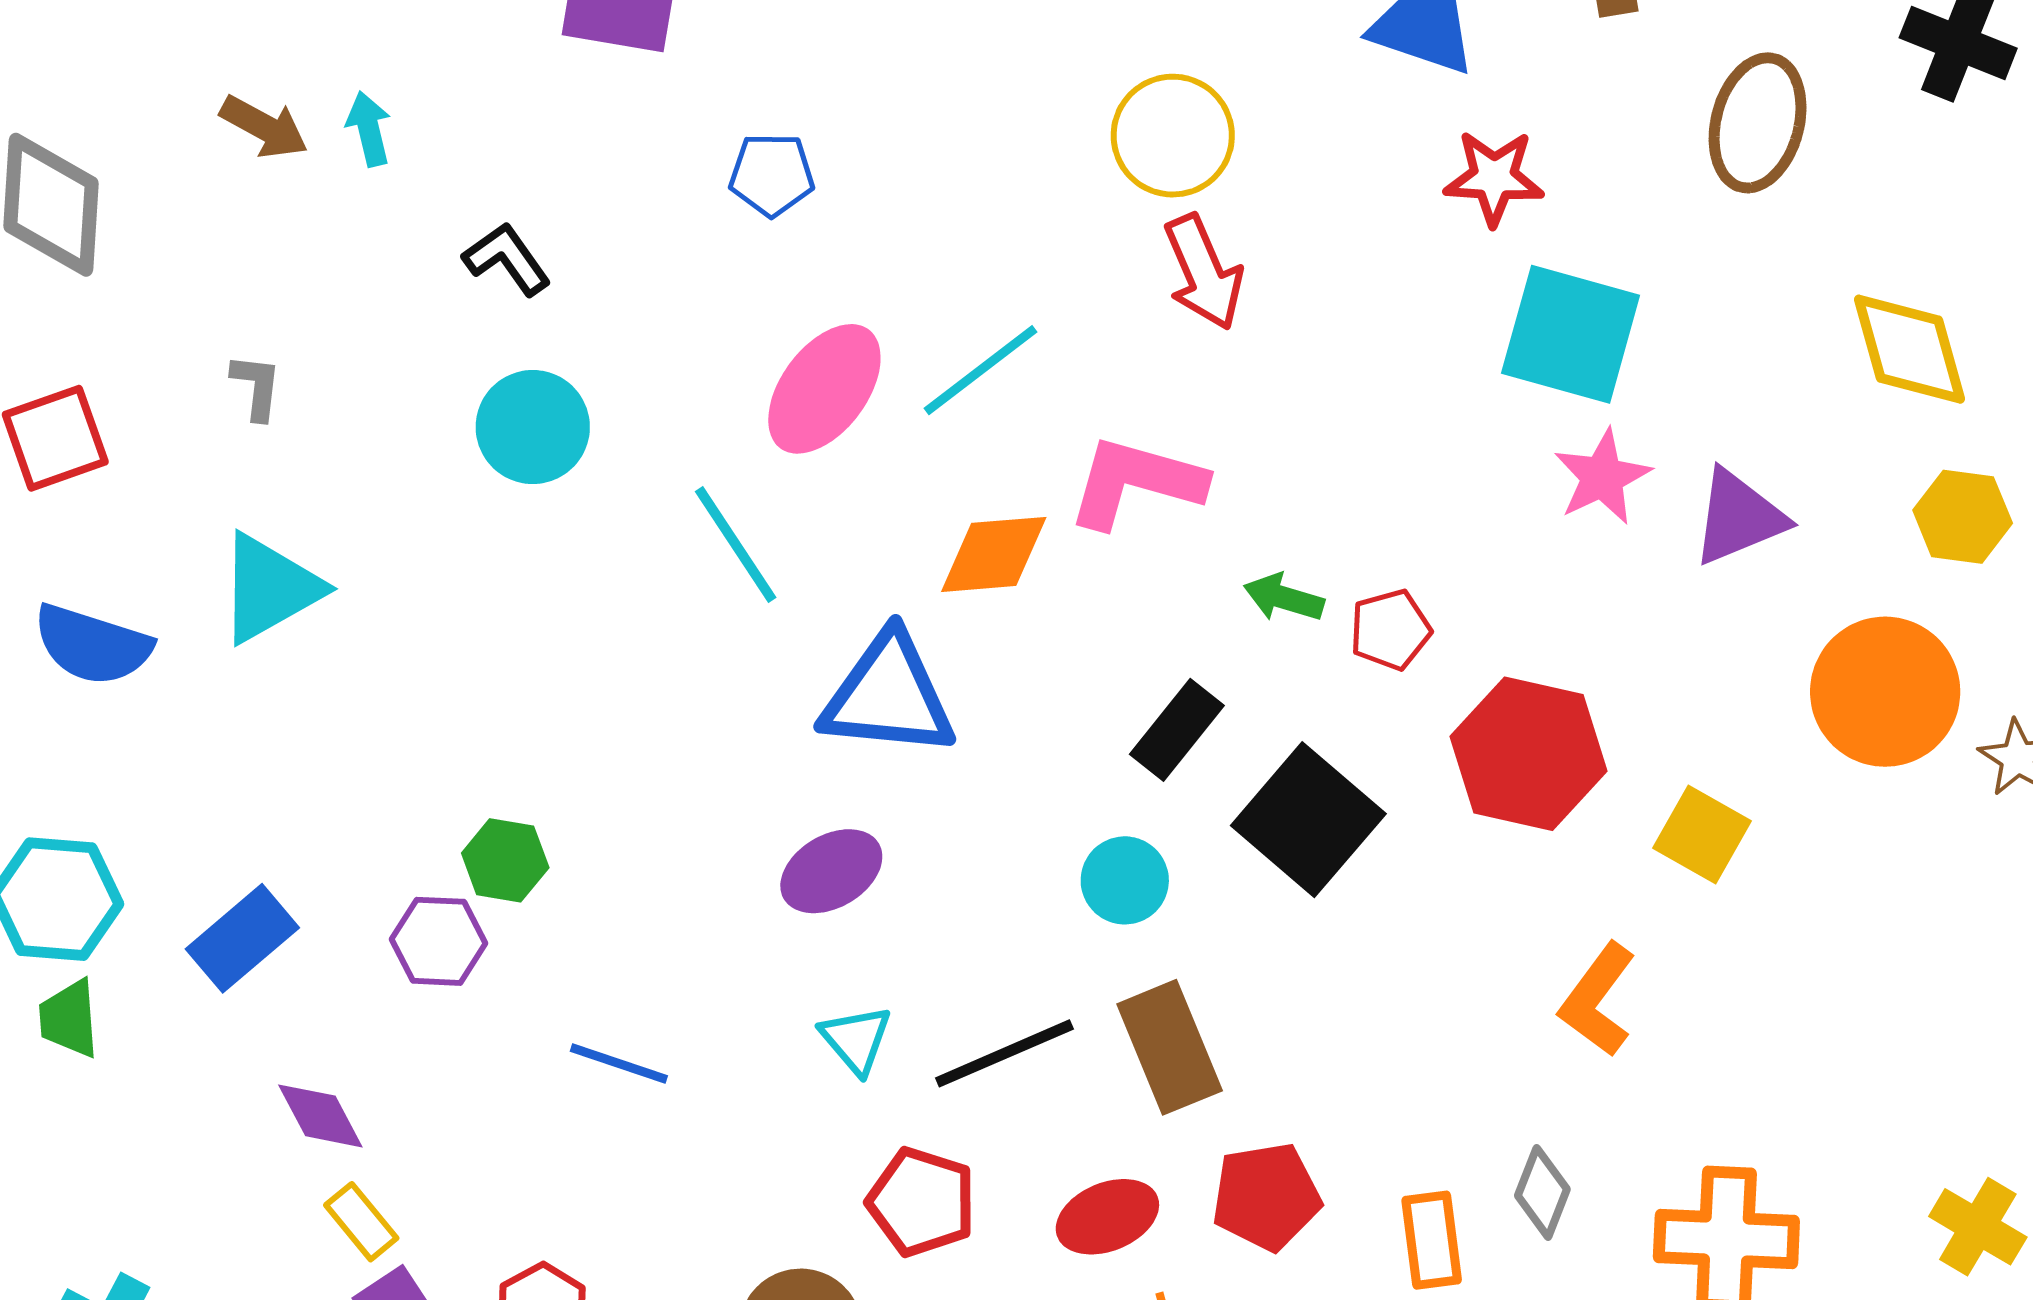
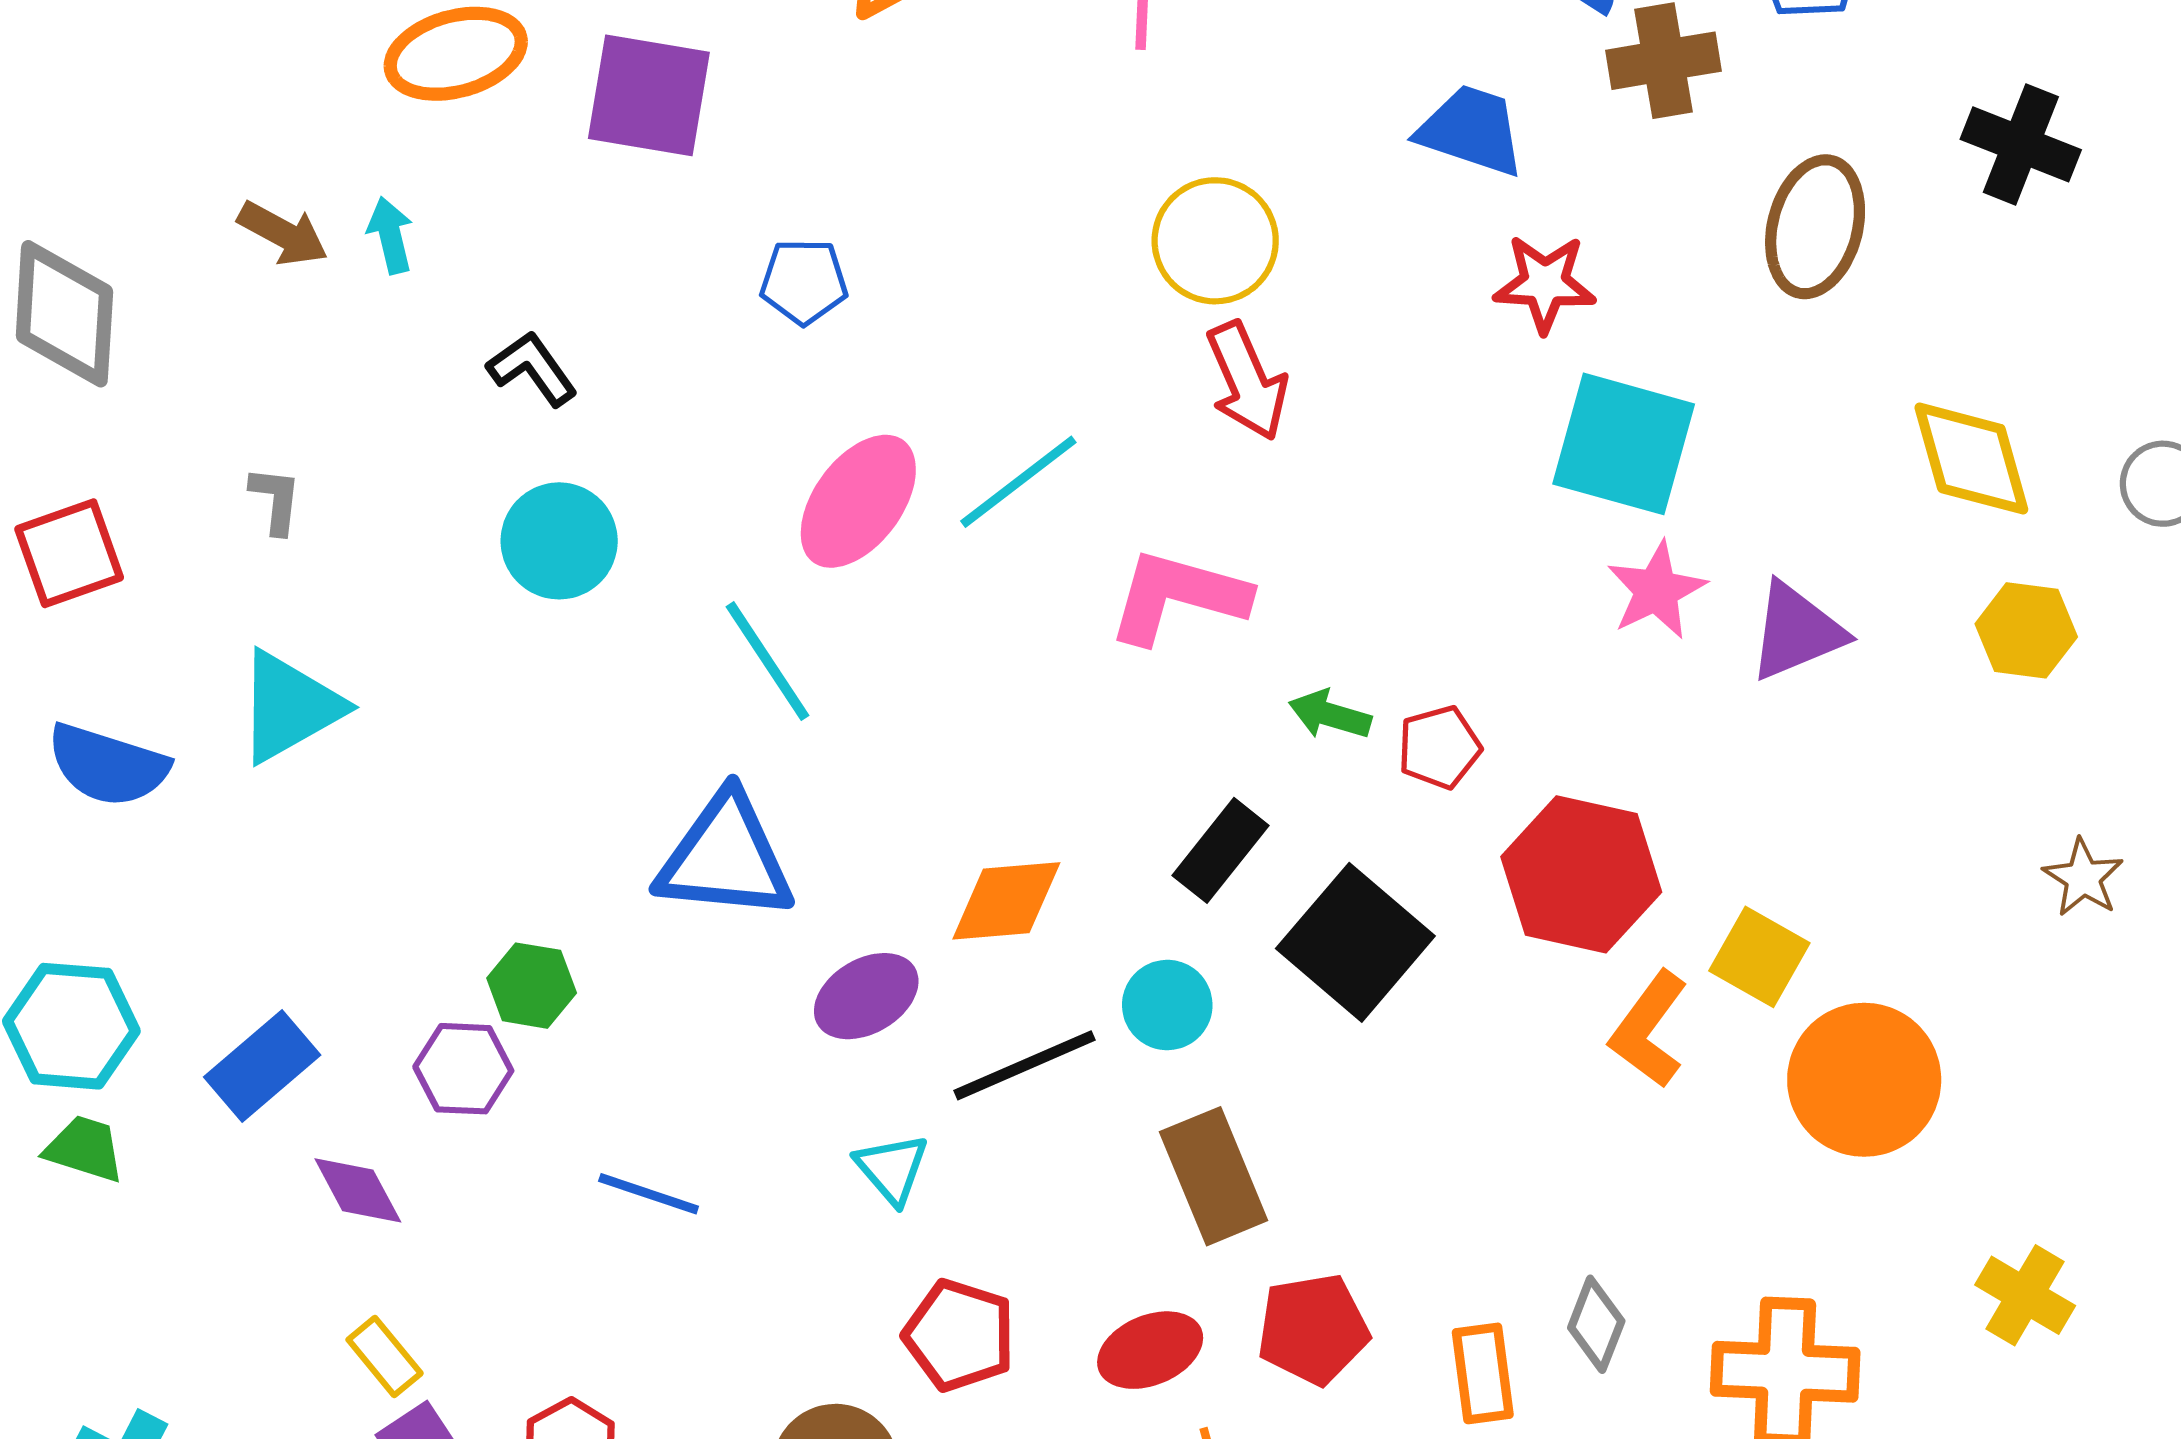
orange diamond: (994, 554) -> (1006, 901), moved
orange circle: (1885, 692) -> (1864, 1080), moved
blue triangle: (888, 696) -> (725, 857), moved
orange L-shape: (1598, 1000) -> (1649, 1029), moved
green trapezoid: (69, 1019) -> (85, 1149), turned 112
black line: (1004, 1053) -> (1024, 1065), moved
purple diamond: (320, 1116) -> (358, 1190), moved
yellow cross: (1978, 1227) -> (2025, 1295), moved

